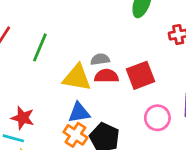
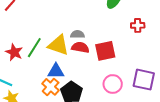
green line: (40, 47) -> (34, 48), moved
red star: (23, 118) -> (14, 52), moved

